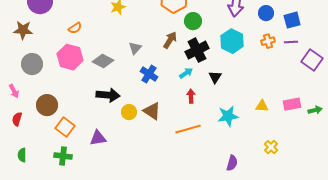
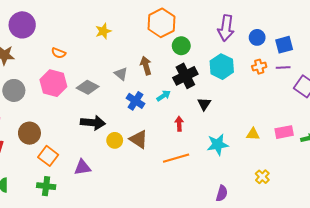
orange semicircle: (75, 28) -> (59, 53), turned 56
brown arrow: (170, 40) -> (146, 65), moved, turned -48
gray triangle: (135, 48) -> (121, 74), turned -32
cyan arrow: (186, 73) -> (164, 96), moved

